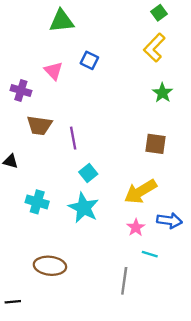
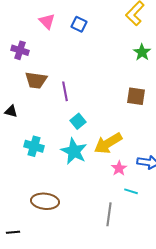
pink triangle: (53, 71) -> (47, 21), moved
yellow arrow: (140, 191) -> (108, 143), moved

